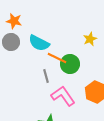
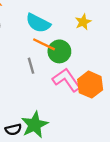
cyan semicircle: (39, 43) -> (38, 23), moved
pink L-shape: (63, 96) -> (66, 80), moved

